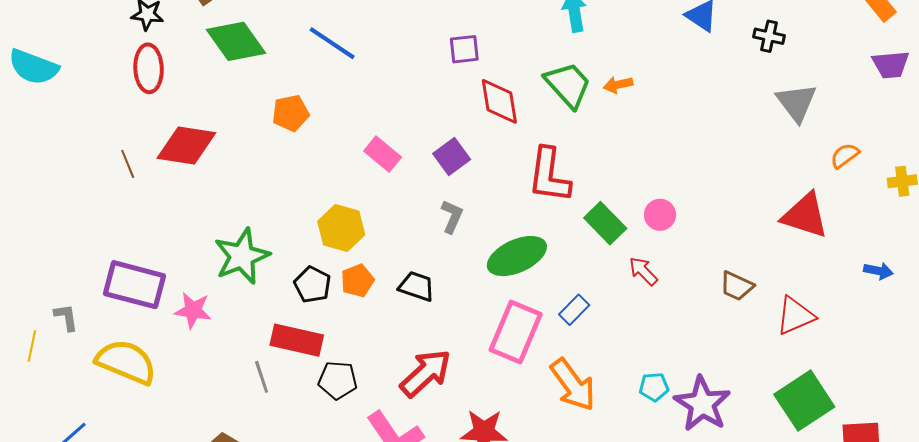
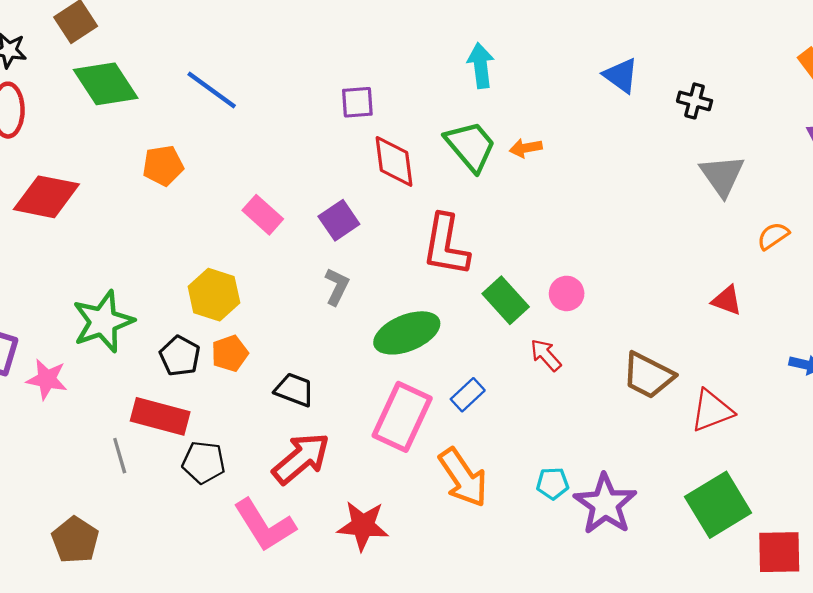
red triangle: (805, 215) -> (727, 300), size x0.6
black trapezoid: (417, 286) -> (294, 390), moved
brown trapezoid: (737, 286) -> (648, 375), size x1.4

